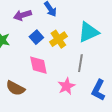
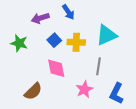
yellow cross: (58, 39) -> (76, 42), turned 36
brown semicircle: (15, 88) -> (33, 91), turned -72

